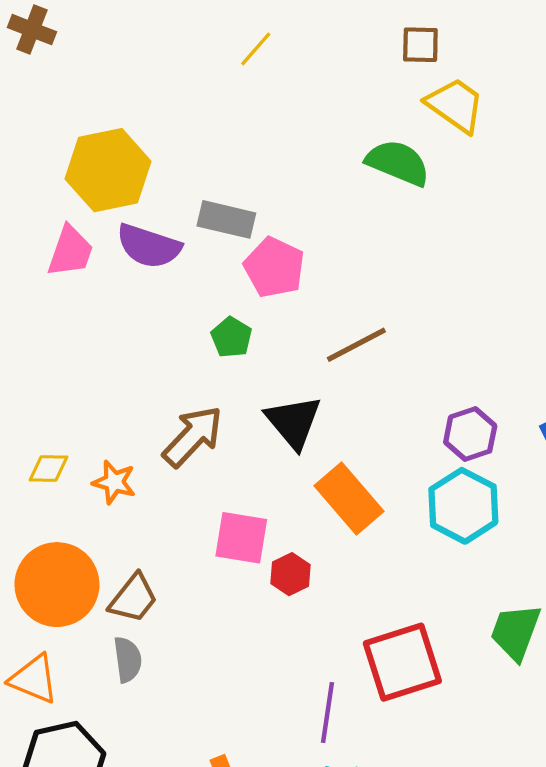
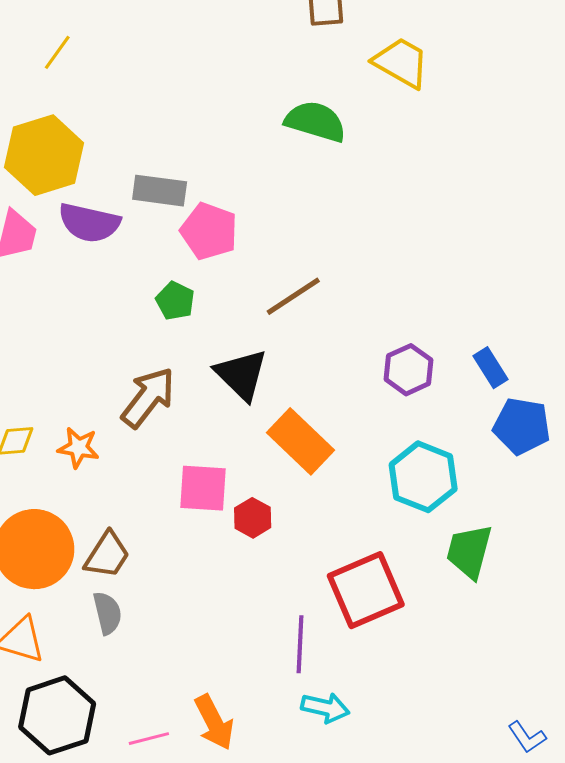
yellow line: (256, 49) -> (57, 52), moved
yellow trapezoid: (455, 105) -> (401, 63), moved
cyan hexagon: (463, 506) -> (423, 477), moved

